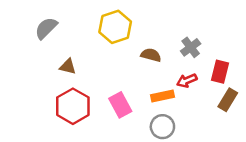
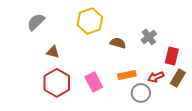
red arrow: (187, 81) -> (156, 77), moved
gray circle: (162, 127) -> (141, 93), moved

